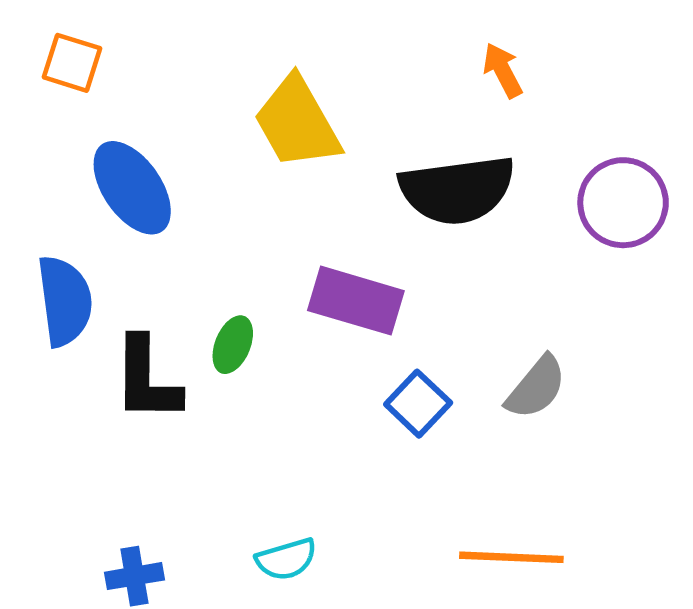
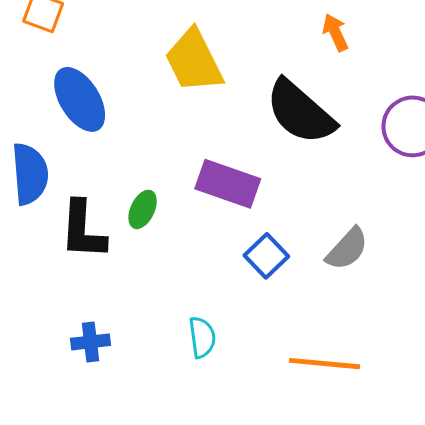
black semicircle: (457, 190) -> (300, 112), turned 46
cyan semicircle: (286, 559) -> (202, 337), moved, turned -84
blue cross: (134, 576) -> (90, 342), moved

